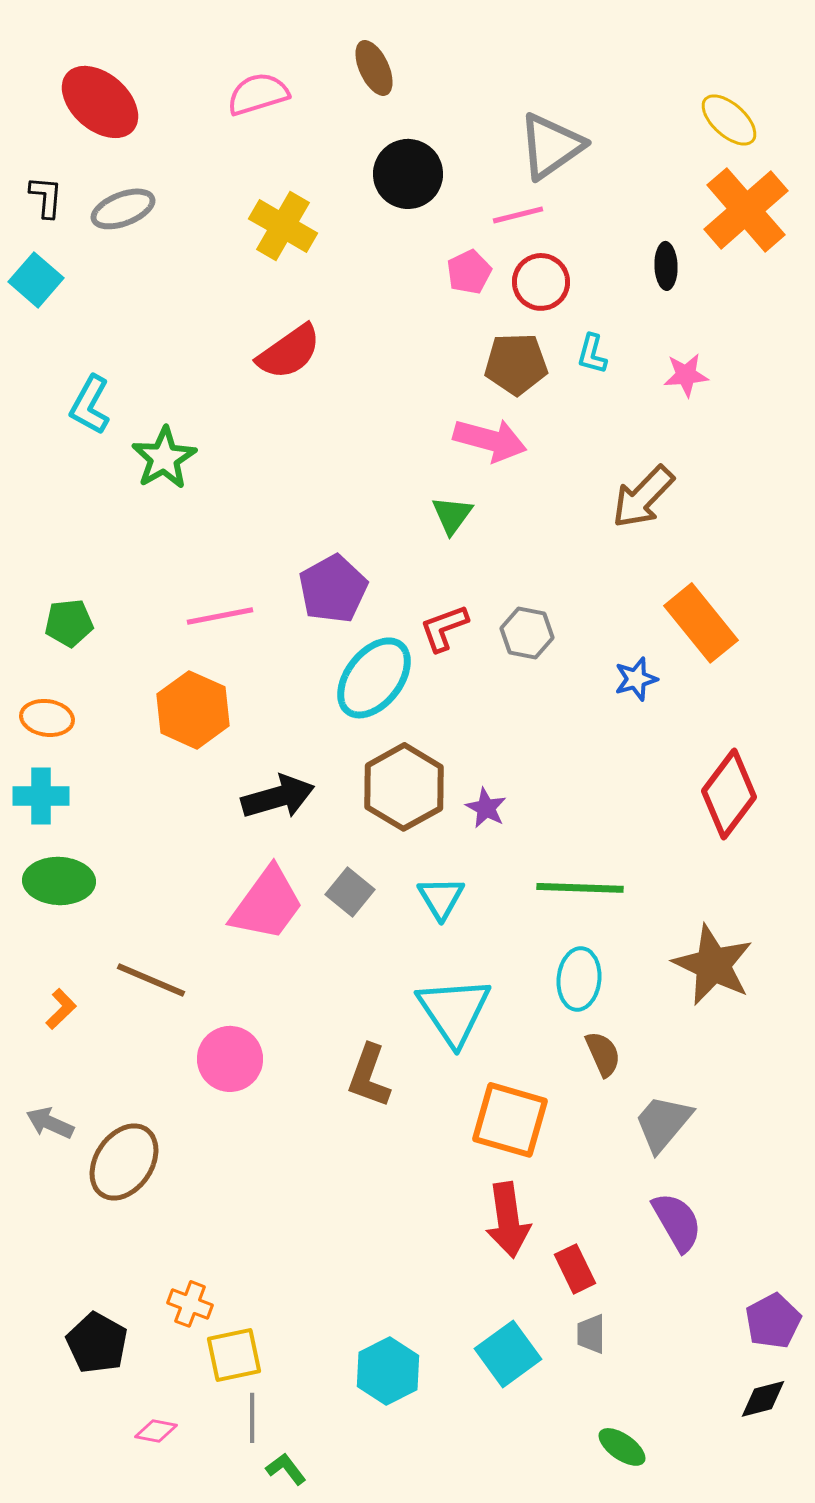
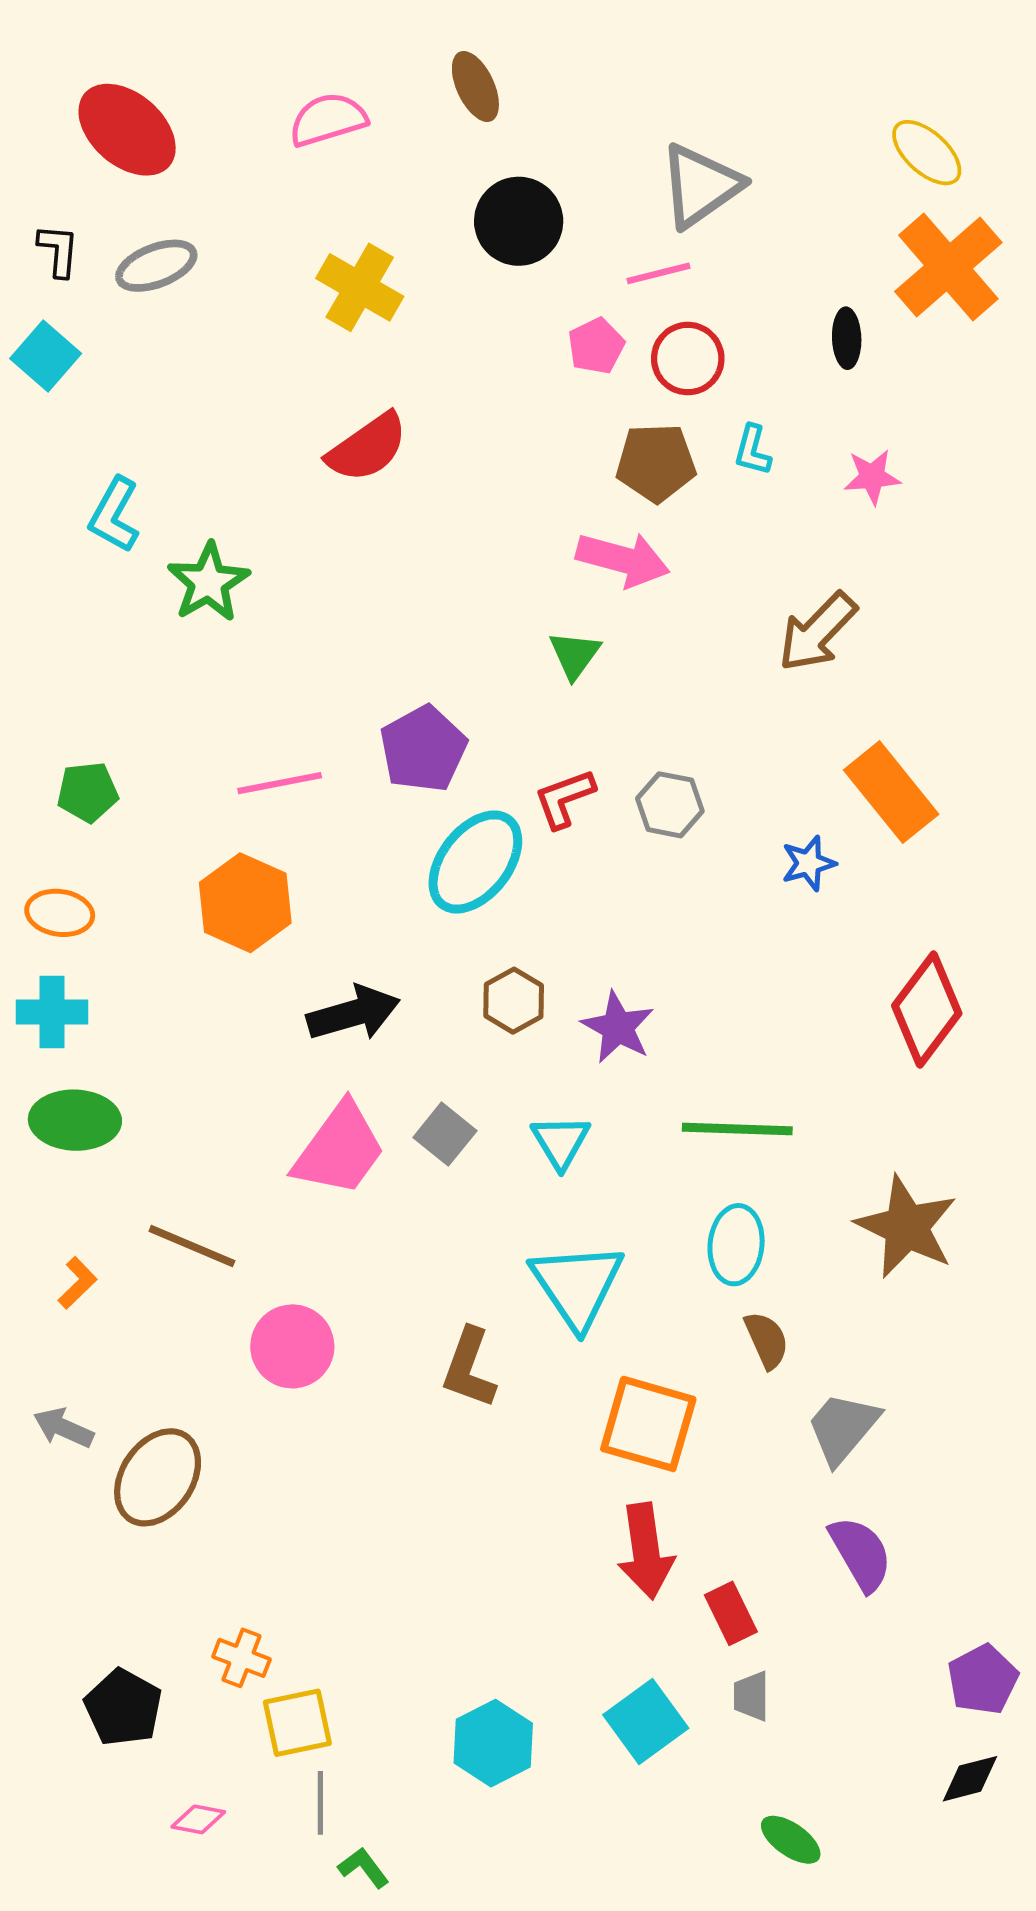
brown hexagon: (404, 787) -> (514, 1001), size x0.6
purple star: (486, 808) -> (618, 1027), size x1.4

